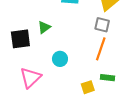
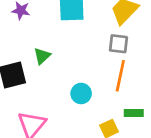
cyan circle: (60, 59) -> (81, 93), moved

